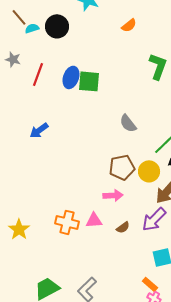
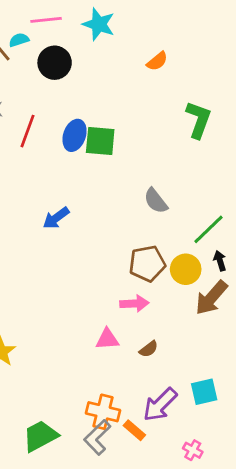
cyan semicircle: (32, 28) -> (19, 40), moved
blue arrow: (39, 130) -> (56, 218), moved
purple arrow: (154, 219) -> (160, 405), moved
orange cross: (67, 222) -> (103, 412), moved
orange rectangle: (150, 284) -> (134, 430), moved

